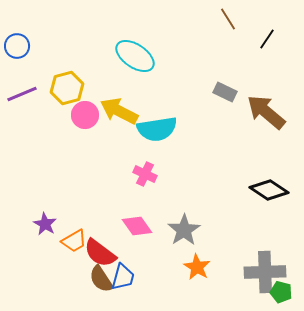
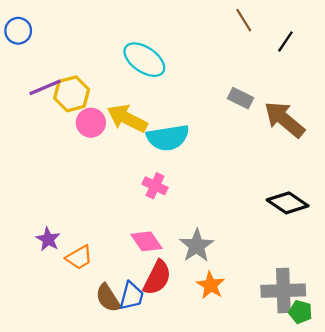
blue circle: (17, 46) -> (18, 31), moved
purple line: (22, 94) -> (45, 87), moved
red semicircle: (100, 253) -> (157, 278), moved, turned -100

